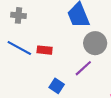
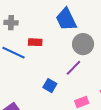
red rectangle: (45, 50) -> (35, 42), moved

